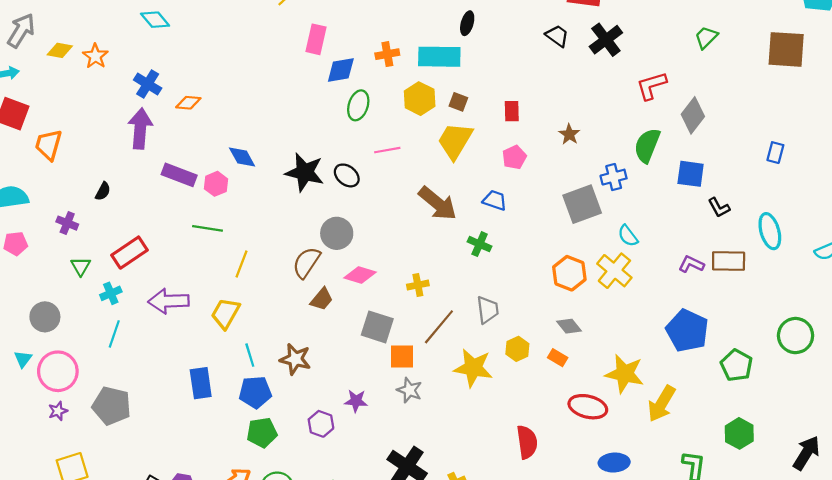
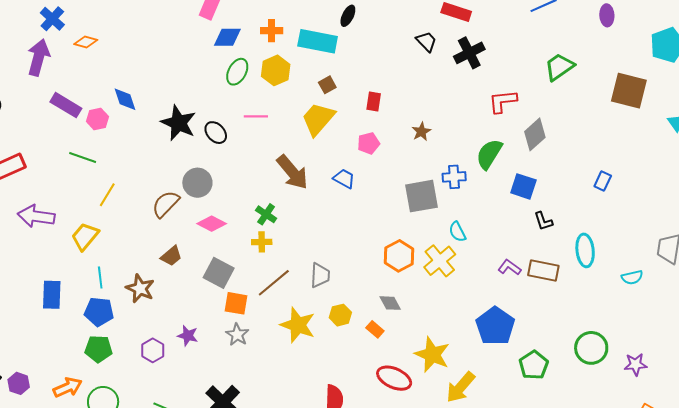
green trapezoid: (706, 37) -> (559, 67), size x1.4
yellow hexagon: (420, 99) -> (276, 70), moved
brown square: (458, 102) -> (327, 85), turned 30
green cross: (480, 244) -> (266, 214), moved
brown trapezoid: (322, 299) -> (171, 256), moved

